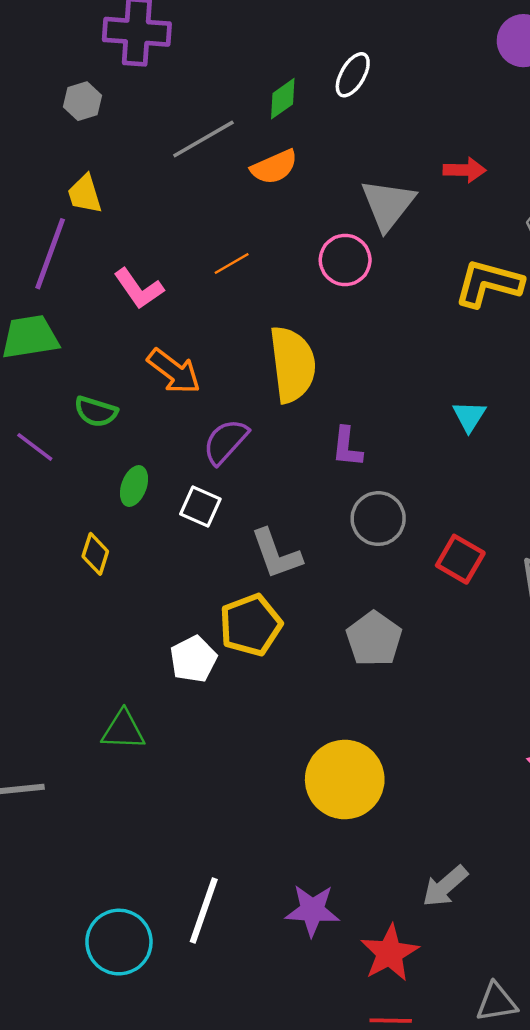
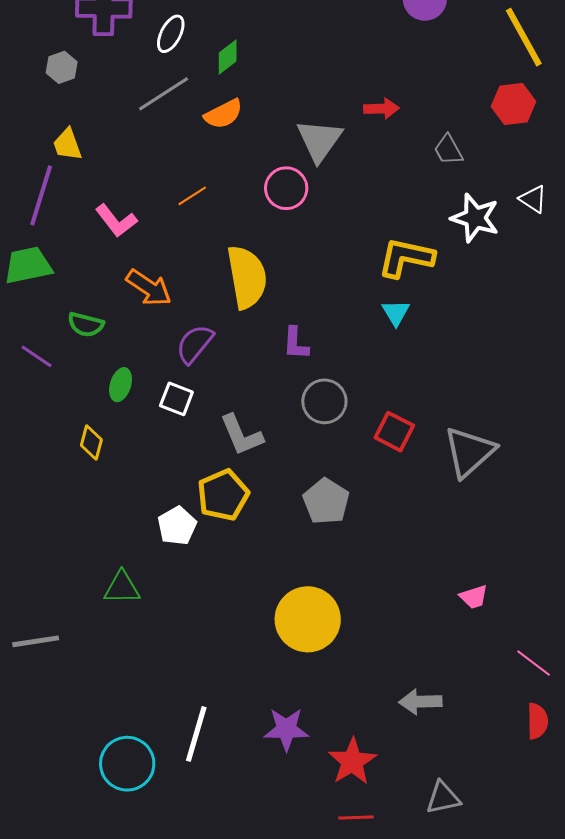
white ellipse: (353, 75) -> (171, 34), moved
yellow L-shape: (488, 283) -> (406, 258), moved
gray arrow: (445, 886) -> (420, 702), moved, turned 42

